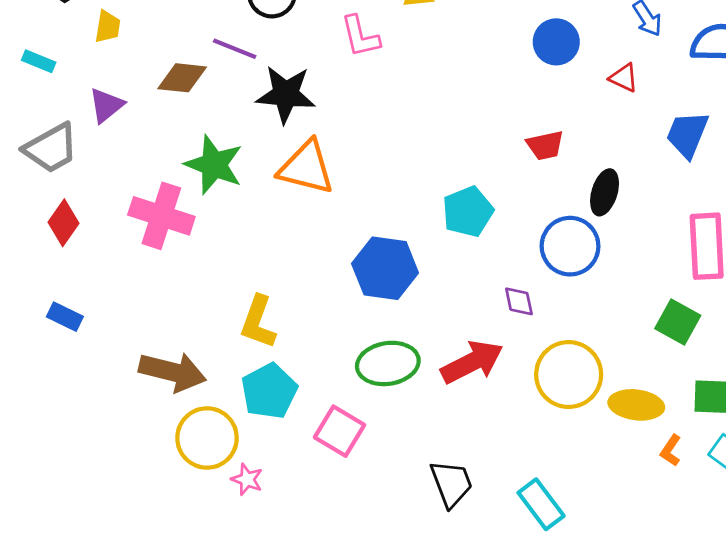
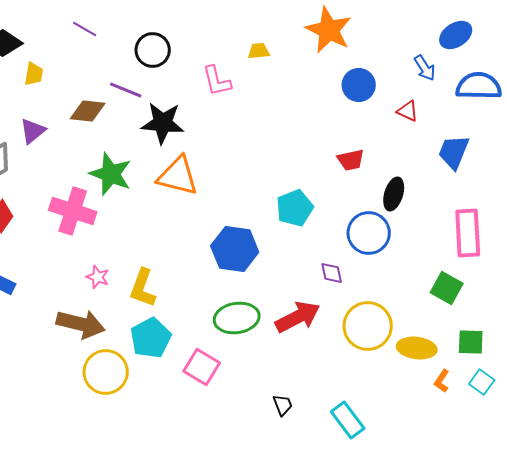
pink star: (247, 479) -> (98, 277), moved
black trapezoid: (451, 484) -> (283, 405), size x0.6

